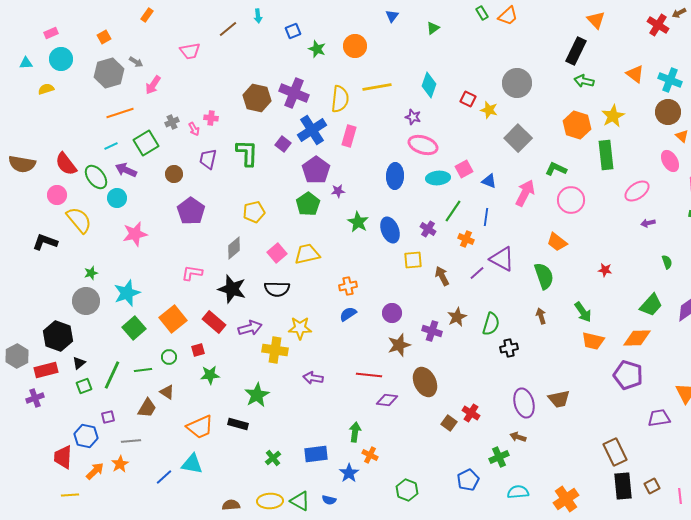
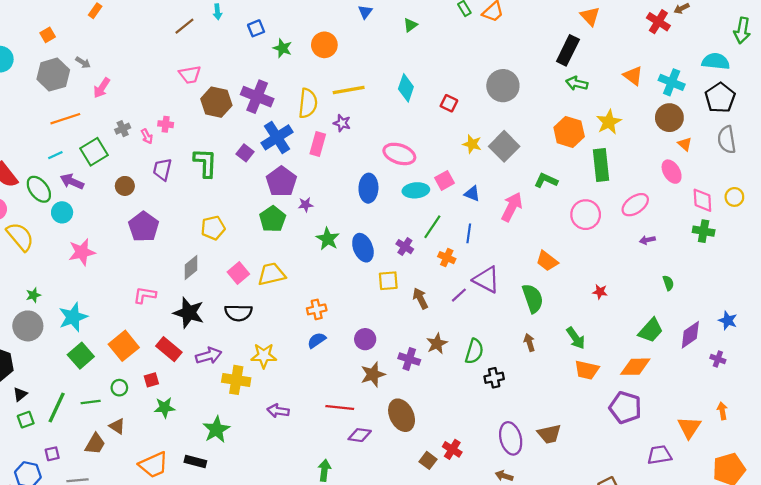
pink trapezoid: (190, 51) -> (190, 75), moved
yellow star: (489, 110) -> (472, 144), moved
purple star: (413, 117) -> (342, 123), moved
pink circle: (571, 200) -> (586, 215), moved

